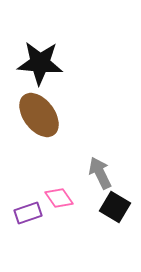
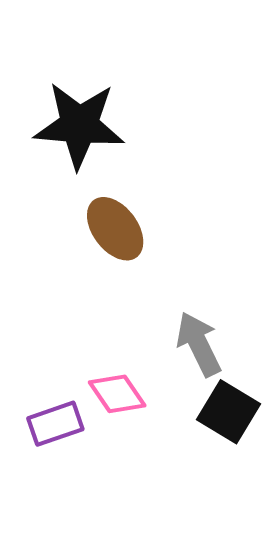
brown ellipse: (39, 115) -> (115, 229), moved, size x0.7

